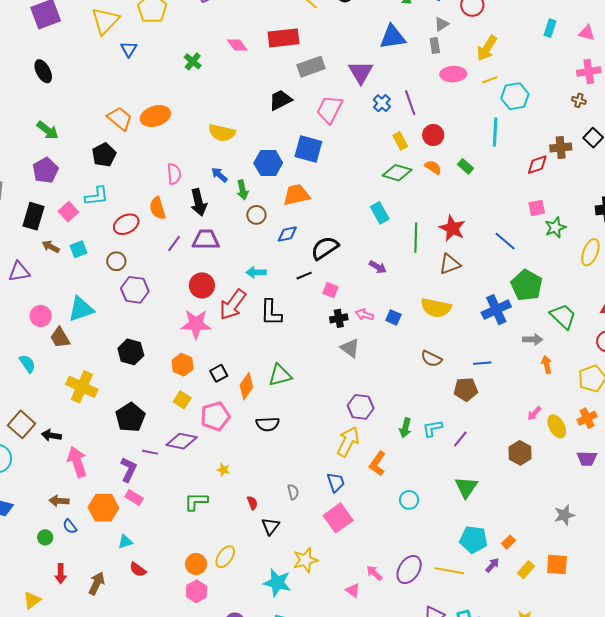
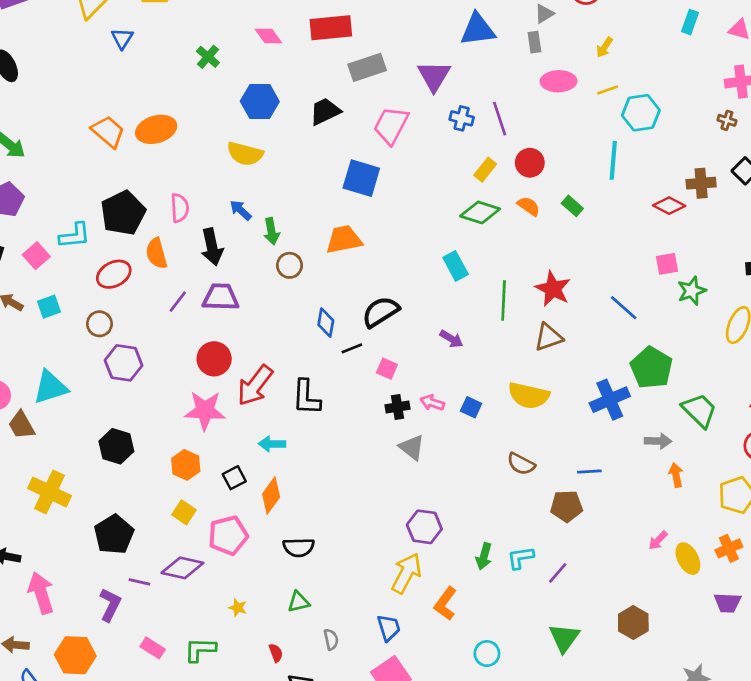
yellow arrow: (487, 48) -> (604, 47), size x0.6
blue cross: (382, 103) -> (462, 118), turned -30
yellow rectangle: (400, 141) -> (485, 170), turned 66
black pentagon: (104, 155) -> (123, 213), moved, size x1.4
blue hexagon: (268, 163) -> (260, 101), moved
red diamond: (537, 165) -> (669, 206), turned 45
blue diamond: (287, 234) -> (326, 323), moved, turned -70
cyan arrow: (256, 272) -> (272, 444), moved
green triangle: (280, 375) -> (299, 602), moved, size x0.7
brown hexagon: (520, 453) -> (633, 622), moved
pink rectangle: (134, 497) -> (153, 648), moved

